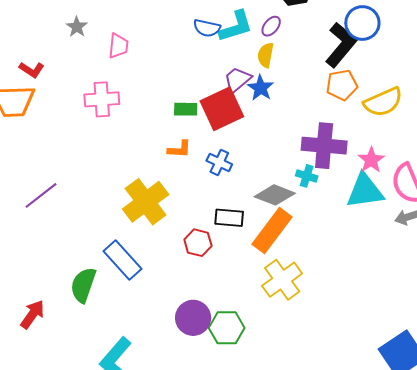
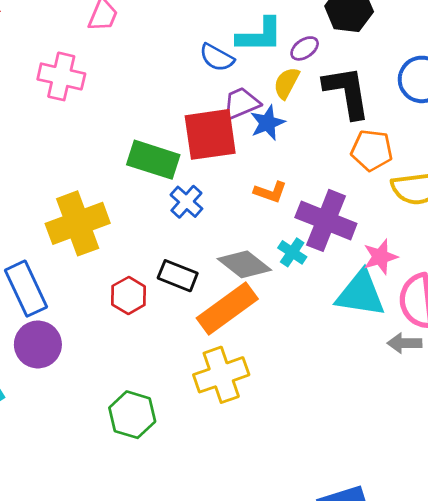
blue semicircle: (207, 28) -> (217, 58), moved
black L-shape: (341, 45) -> (347, 92), moved, turned -66
green rectangle: (186, 109) -> (153, 160), moved, size x1.6
orange L-shape: (179, 149) -> (270, 192), moved
purple circle: (193, 318) -> (38, 344), moved

